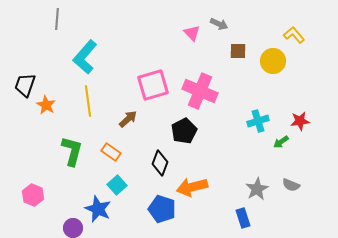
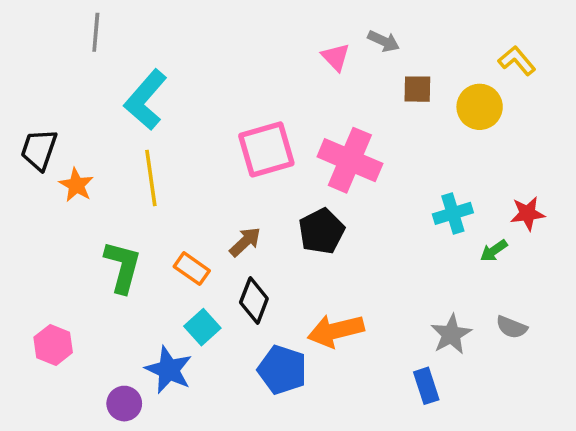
brown arrow: (128, 119) -> (245, 242), moved
black diamond: (160, 163) -> (254, 300), moved

